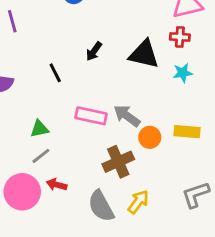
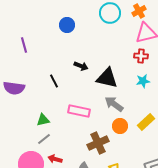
black arrow: (94, 51) -> (81, 66), turned -104
black triangle: (144, 54) -> (107, 78), moved
gray arrow: (127, 116) -> (114, 104), moved
yellow rectangle: (187, 132) -> (146, 122), turned -48

